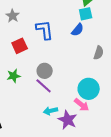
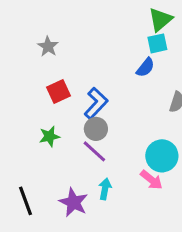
blue L-shape: (45, 30) -> (96, 103), moved, turned 50
cyan arrow: (51, 111) -> (105, 189), turned 112
purple star: (68, 120) -> (73, 202), moved

